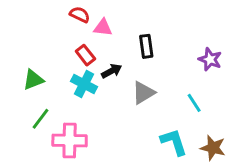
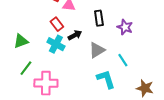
purple star: (210, 59) -> (125, 27), moved
cyan line: (194, 103) -> (123, 60), moved
cyan L-shape: (174, 142) -> (106, 79), moved

